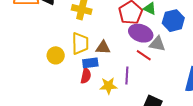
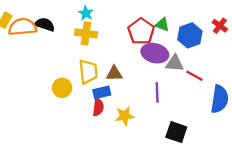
red line: (144, 55) -> (195, 76), moved
purple line: (127, 76) -> (157, 93), moved

